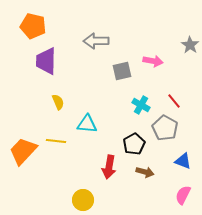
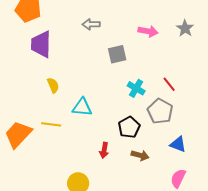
gray arrow: (96, 41) -> (91, 24), size x0.7
pink arrow: (153, 61) -> (148, 31), moved
red arrow: (109, 167) -> (104, 150), size x0.7

